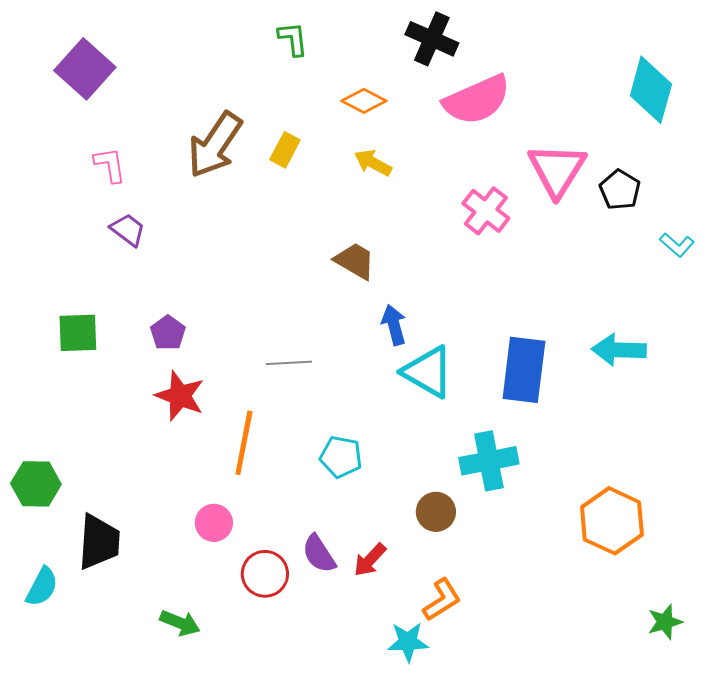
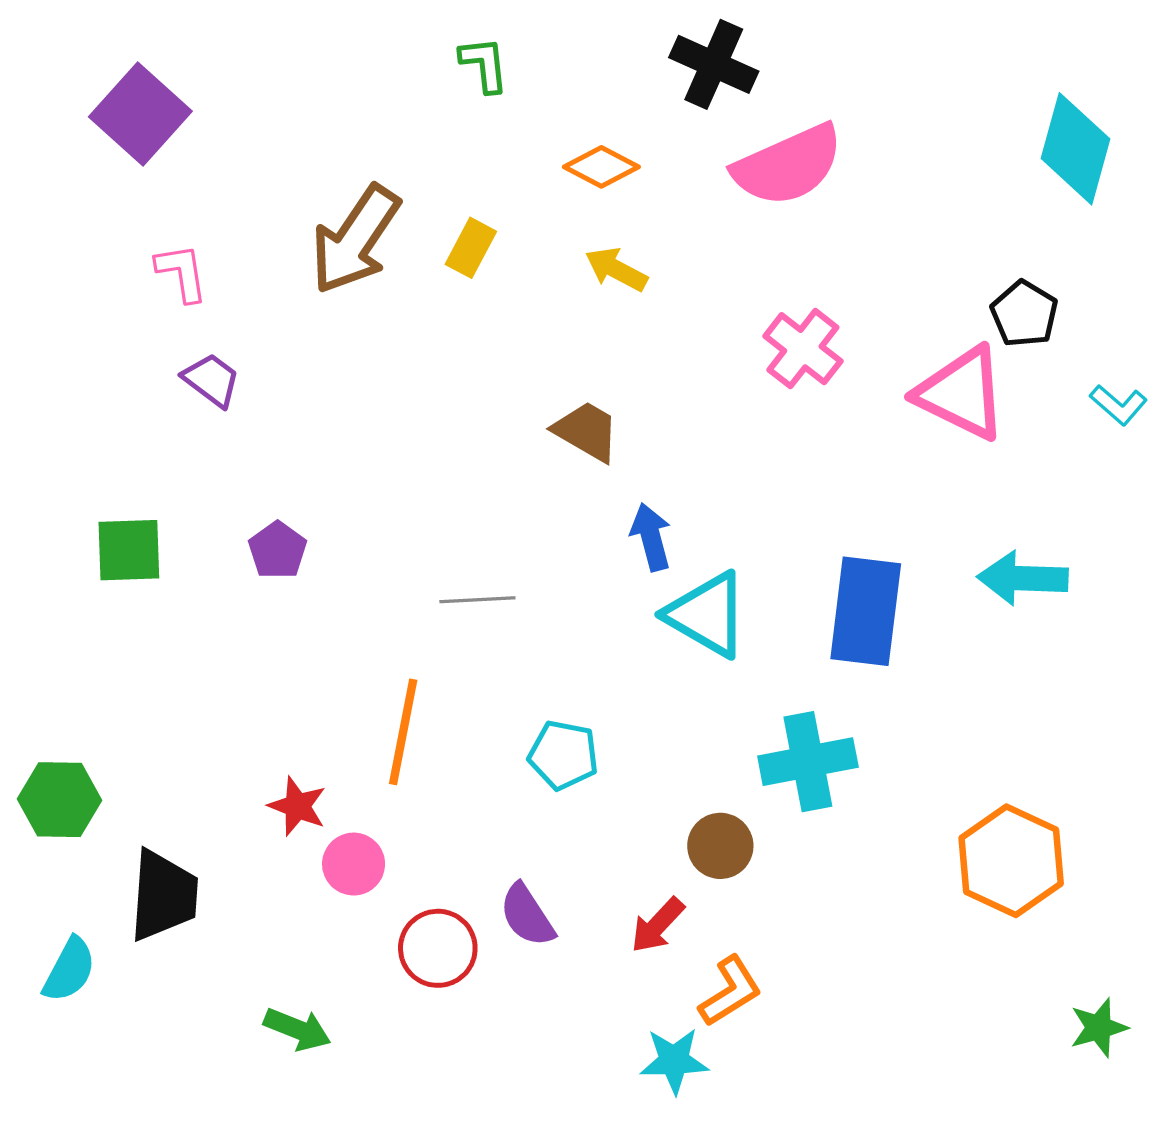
pink triangle: (557, 170) -> (962, 393), moved, turned -36
red star: (180, 396) -> (297, 806), moved, size x0.7
red arrow: (370, 560) -> (658, 925), moved

